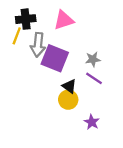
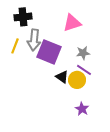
pink triangle: (64, 20) -> (72, 23), moved
yellow line: (17, 36) -> (15, 46), moved
yellow circle: (68, 100) -> (77, 80), moved

